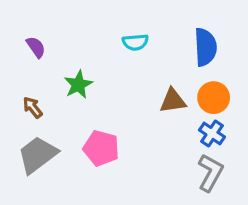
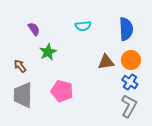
purple semicircle: (36, 47) -> (34, 29), moved
gray trapezoid: (38, 155) -> (23, 95), turned -52

